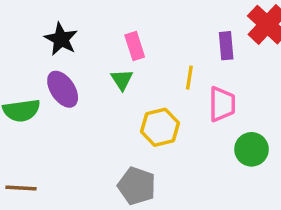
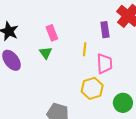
yellow hexagon: (160, 127) -> (92, 88), moved
green circle: (252, 149) -> (123, 103), moved

